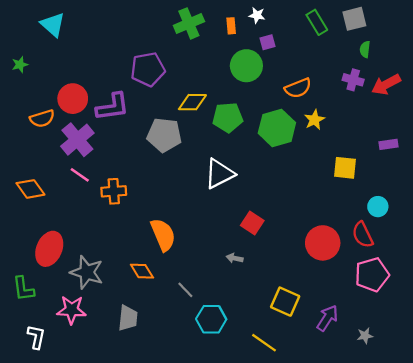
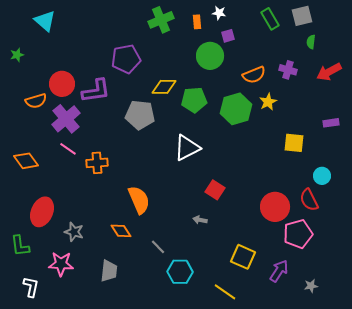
purple cross: (353, 80) -> (288, 70), moved
gray star: (87, 272) -> (74, 232), size x0.7
pink pentagon: (372, 275) -> (298, 234), moved

